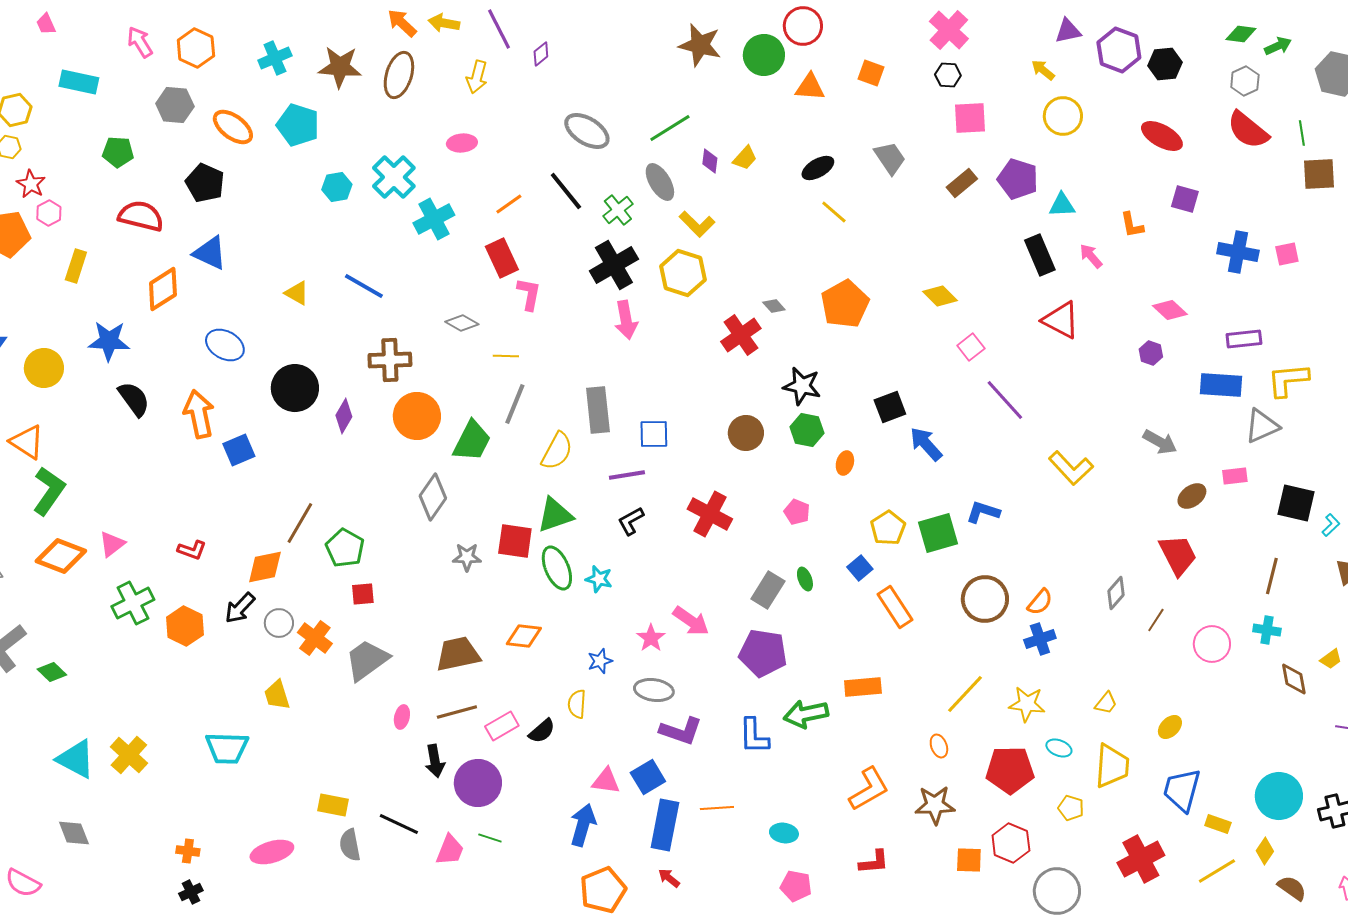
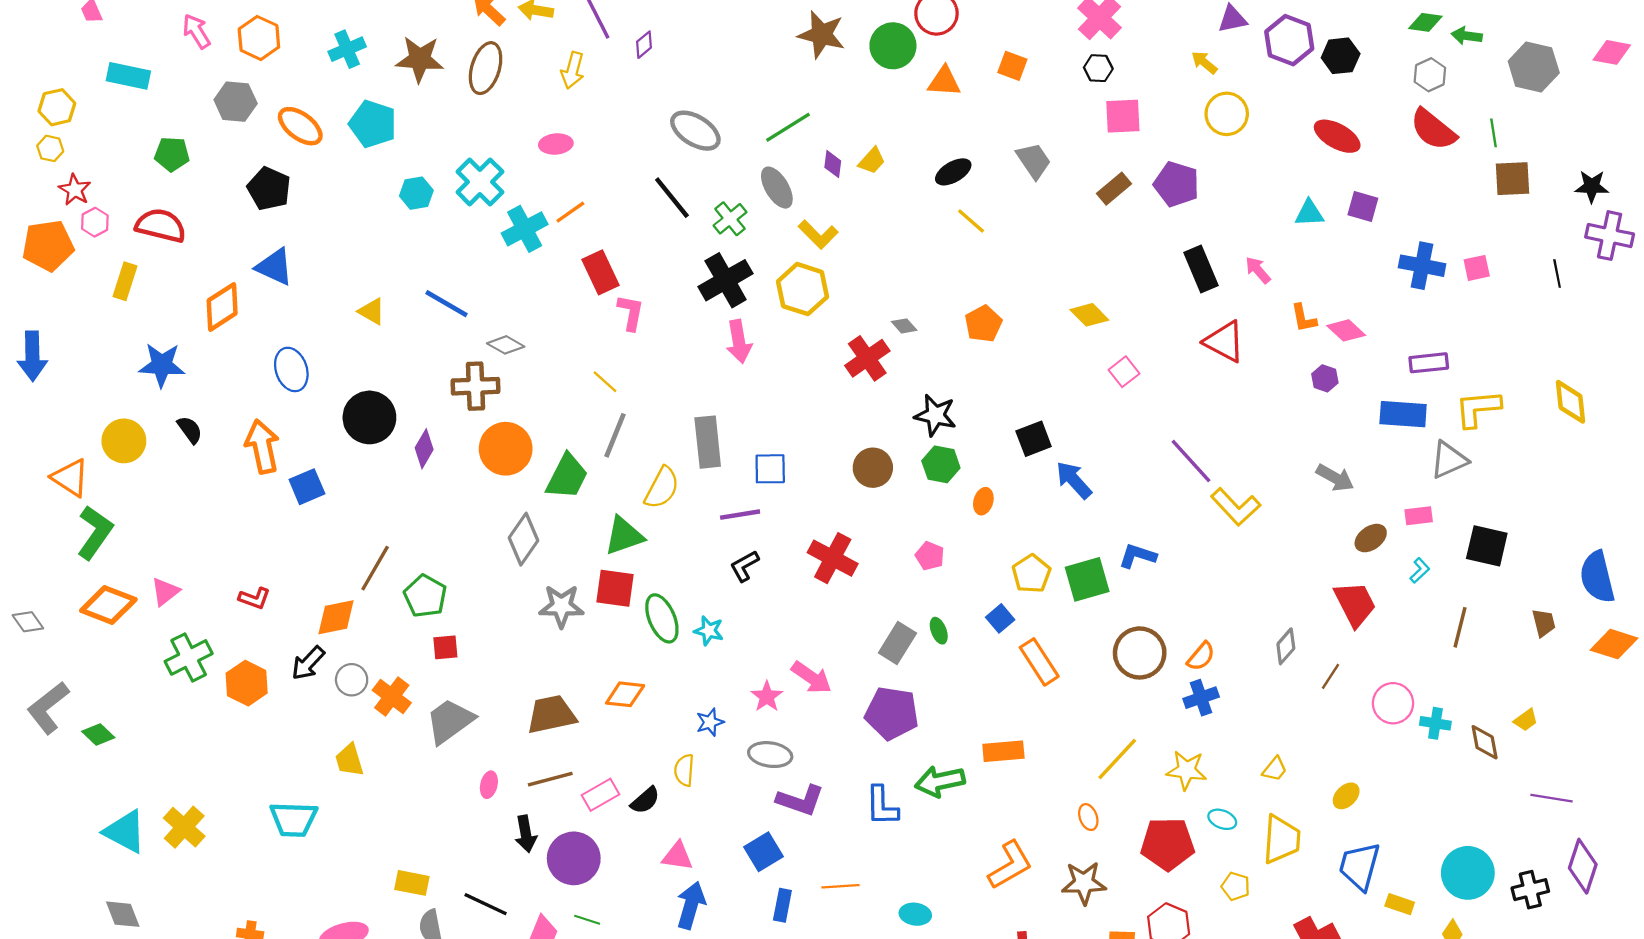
green arrow: (1278, 46) -> (1467, 36), turned -148
orange line: (509, 204) -> (570, 212), moved
cyan triangle: (1062, 205) -> (1309, 213), moved
red semicircle: (141, 216) -> (161, 225), moved
orange L-shape: (1132, 225) -> (1304, 318), moved
orange pentagon: (845, 304) -> (983, 324), size x0.7
gray diamond: (462, 323) -> (506, 345), moved
blue ellipse: (225, 345) -> (291, 369), turned 42
yellow line: (506, 356) -> (605, 382), turned 40
yellow circle: (44, 368) -> (124, 441), moved
black semicircle: (134, 399) -> (190, 430), size x0.7
purple line: (1005, 400) -> (1191, 461), moved
green triangle: (555, 515) -> (624, 536), moved
cyan L-shape: (1331, 525) -> (1420, 570), moved
gray star: (467, 557) -> (561, 606), size x1.4
cyan cross: (1267, 630) -> (1435, 723), moved
pink triangle: (606, 781) -> (678, 856), moved
blue rectangle: (665, 825) -> (782, 905), size x0.6

